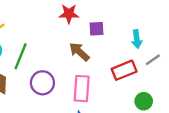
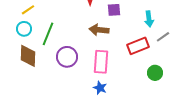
brown arrow: (79, 52) -> (99, 30), turned -36

